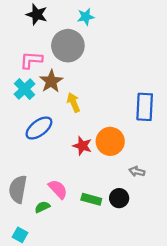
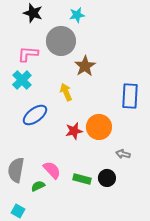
brown star: (51, 81) -> (85, 66), moved
red star: (82, 146) -> (74, 131), turned -30

